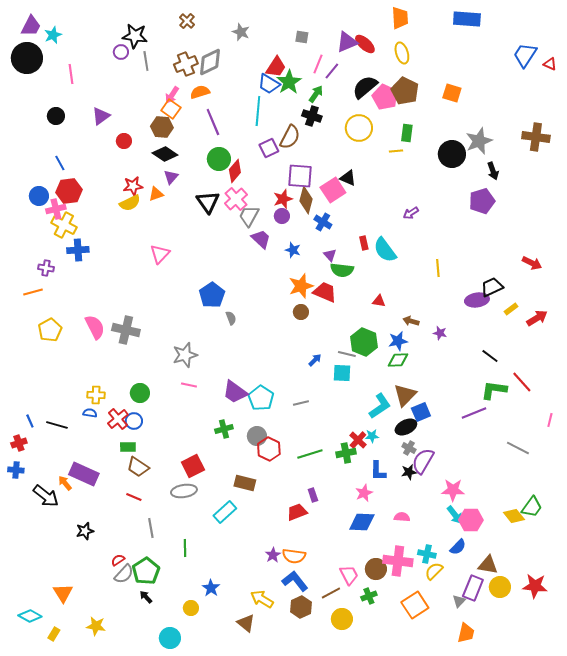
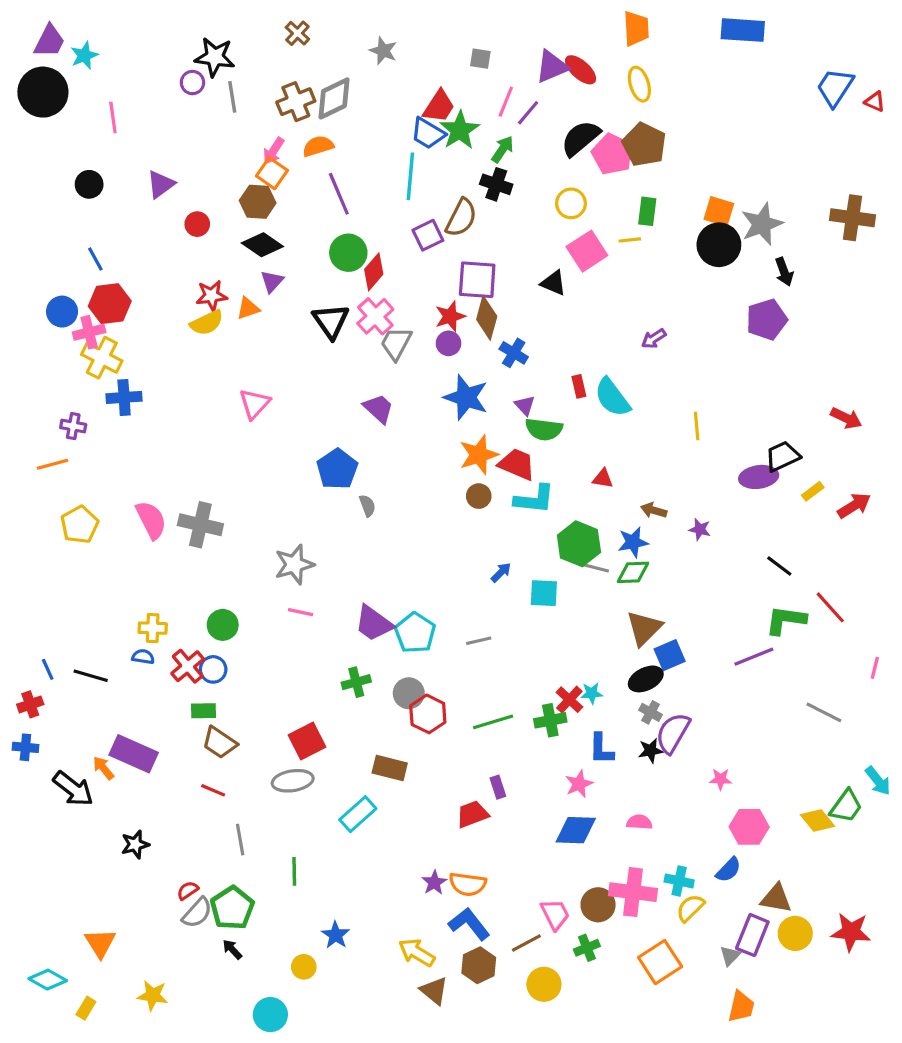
orange square: (452, 93) -> (719, 211), moved
yellow circle: (359, 128) -> (571, 203), size x0.7
pink square: (333, 190) -> (587, 251), moved
purple trapezoid: (261, 239) -> (379, 409), moved
blue star: (293, 250) -> (466, 397), size x1.8
gray line: (347, 354) -> (595, 568), moved
cyan L-shape: (380, 406) -> (534, 499), moved, turned 40
pink star: (453, 490) -> (720, 779), size x0.6
cyan arrow: (455, 515) -> (878, 781), moved
brown triangle: (246, 623) -> (434, 991), moved

